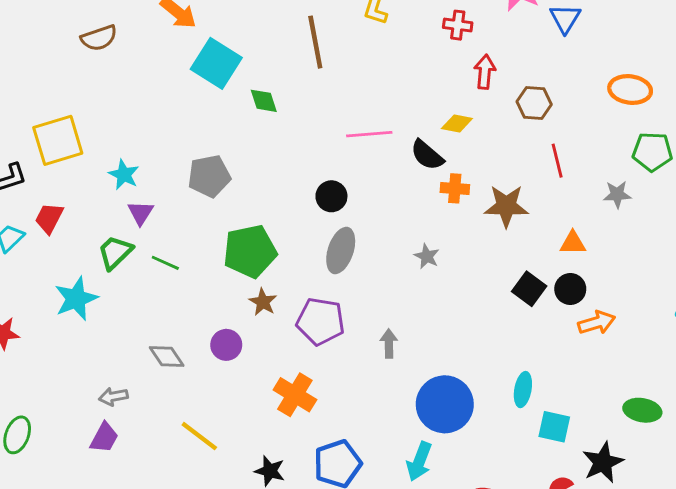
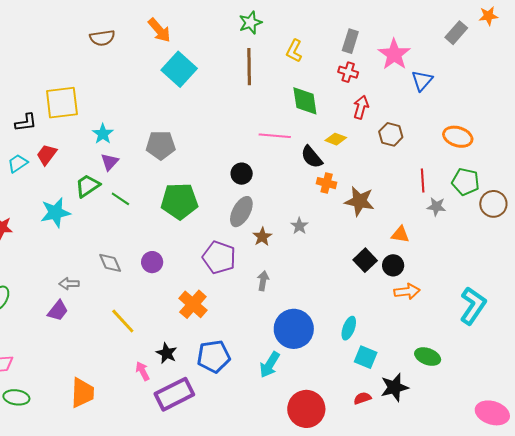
green diamond: (264, 101) -> (305, 101), moved, size x1.5
red line: (557, 161) -> (423, 181), moved
brown star: (263, 302) -> (262, 237), moved

